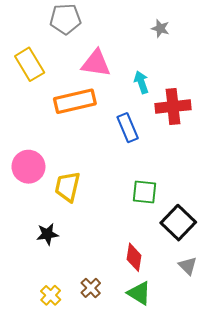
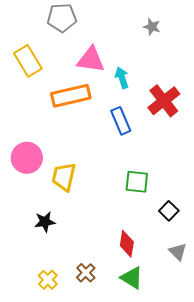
cyan arrow: (141, 82) -> (122, 78), moved
red cross: (173, 107) -> (164, 101), turned -32
black square: (178, 223) -> (169, 211), size x0.6

